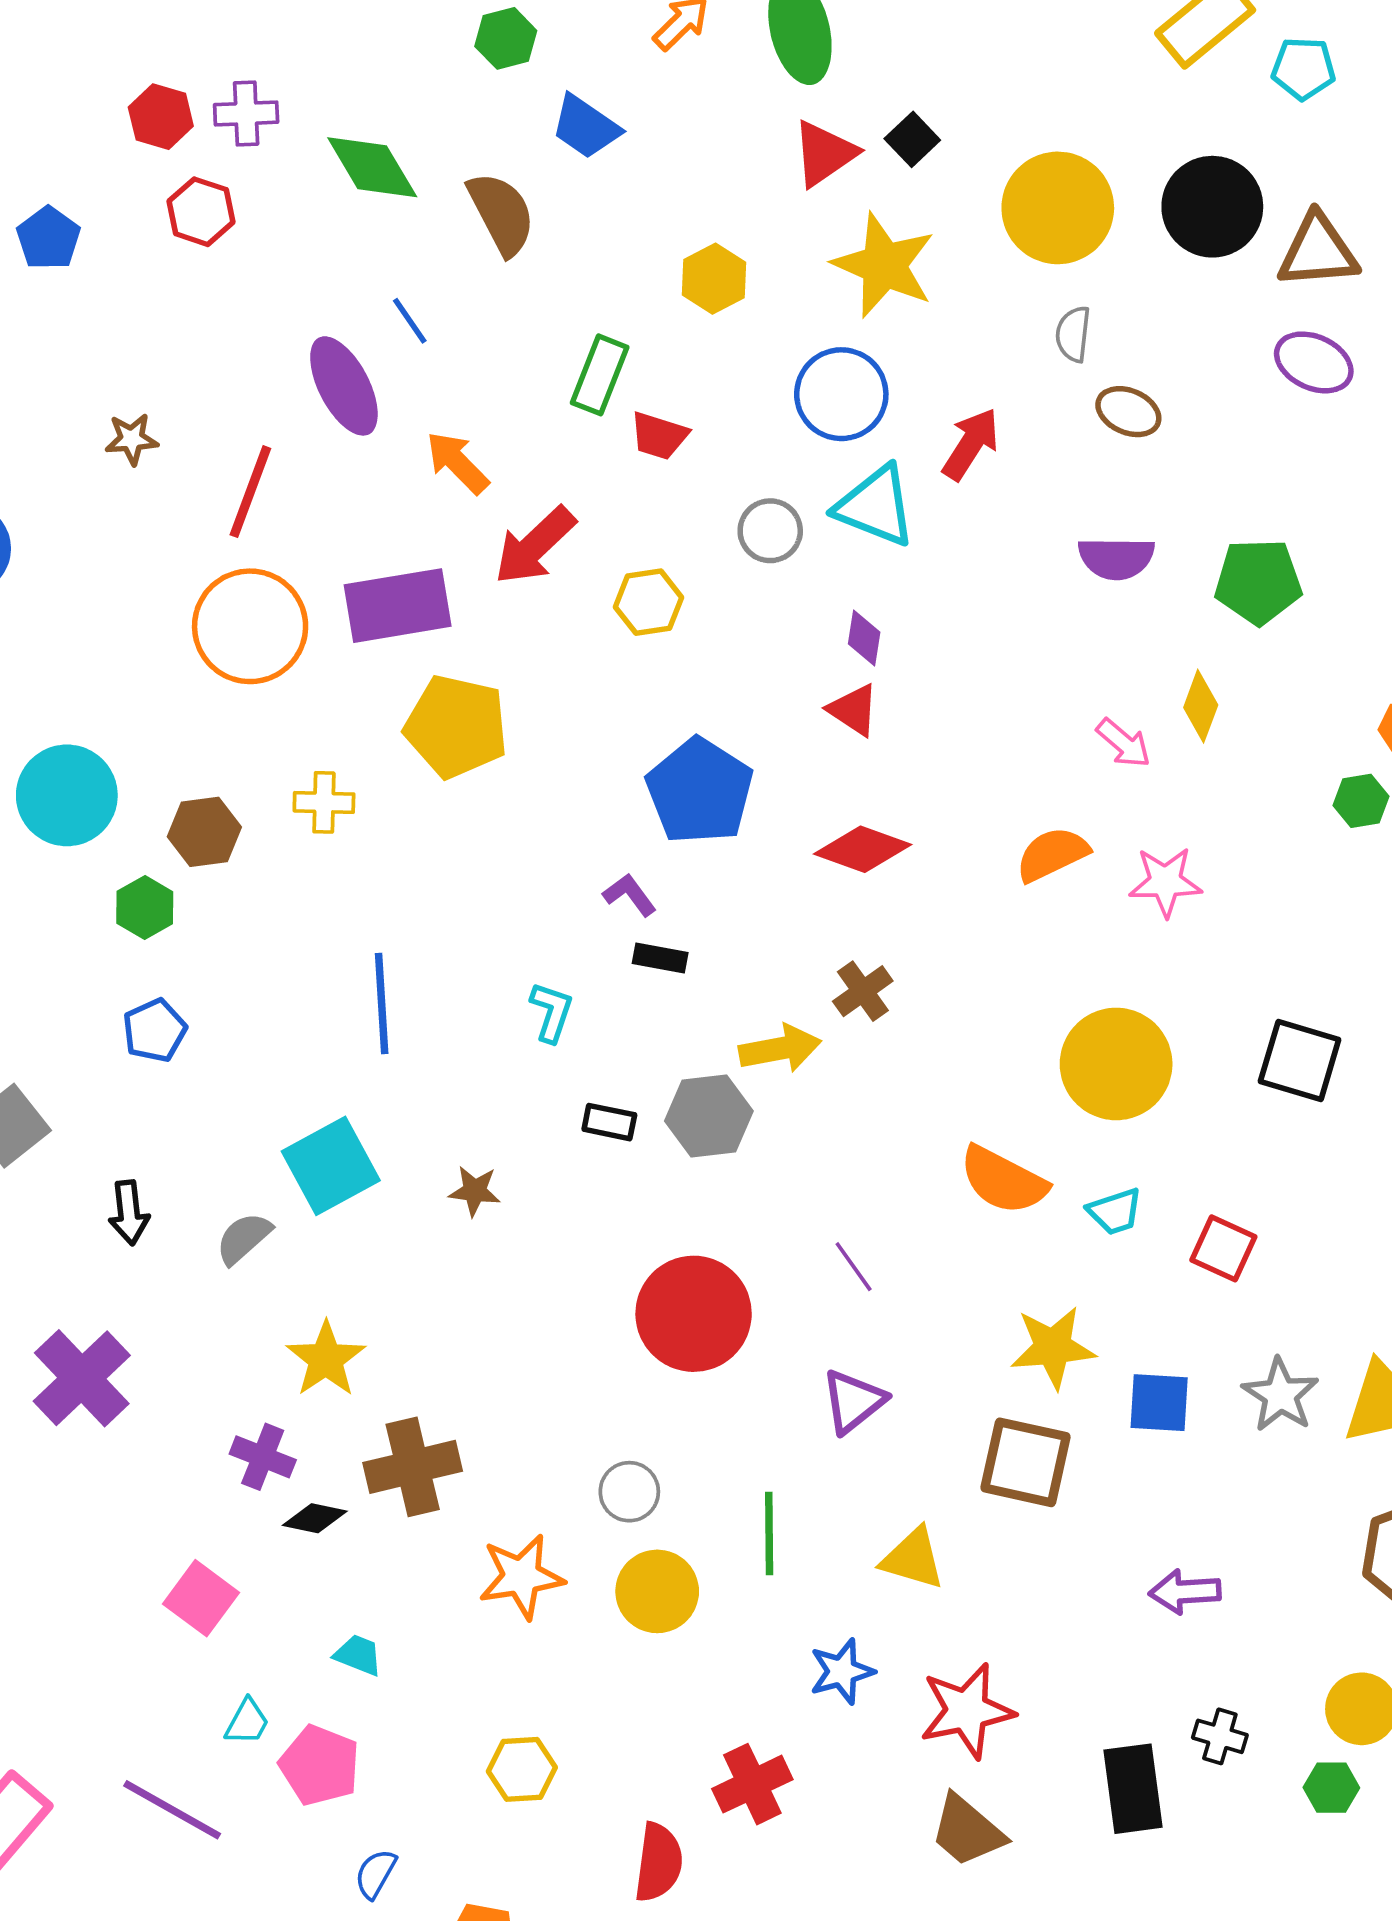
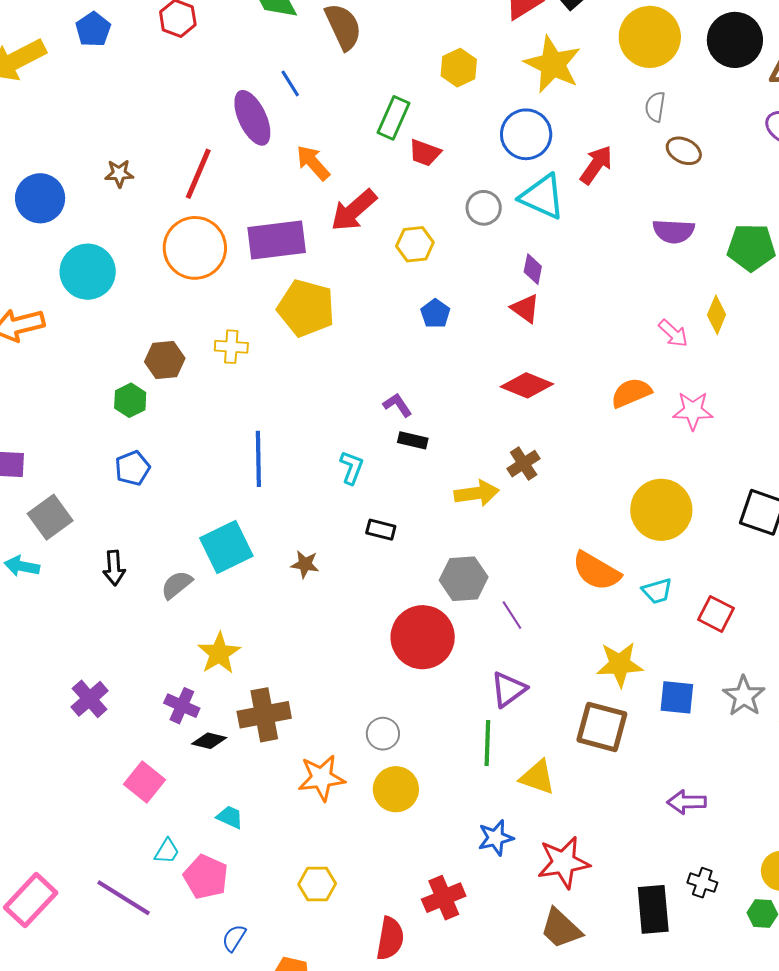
brown star: (132, 439) -> (119, 174), moved
blue pentagon: (700, 791) -> (435, 314), moved, size x0.5
cyan circle: (67, 795) -> (88, 272), moved
gray hexagon: (709, 1116) -> (464, 579), moved
purple cross: (82, 1378) -> (90, 699), moved, size x0.7
green line: (769, 1533) -> (487, 743), moved

